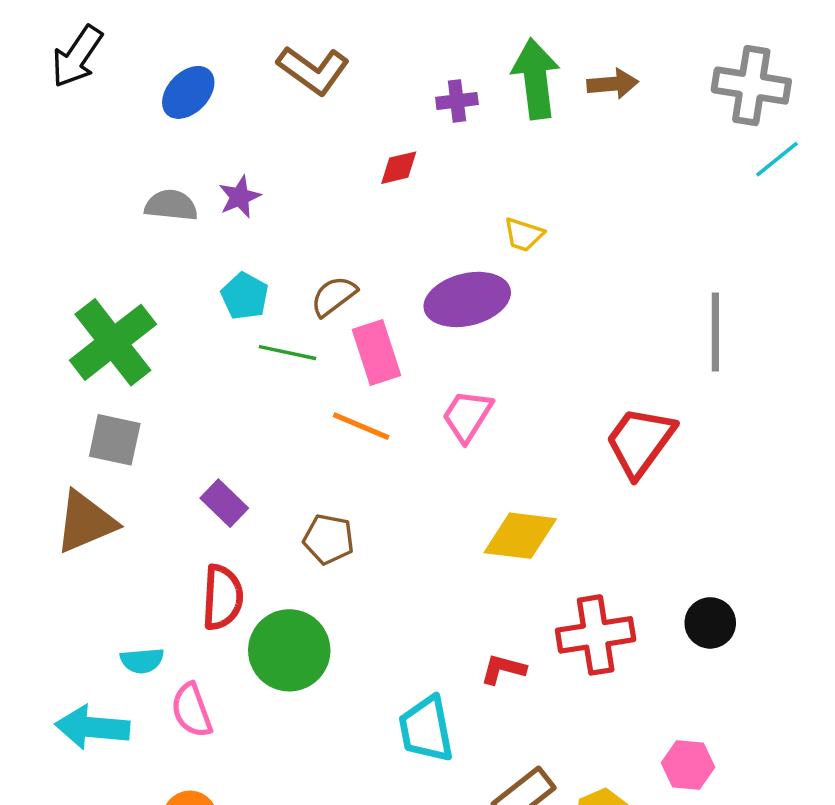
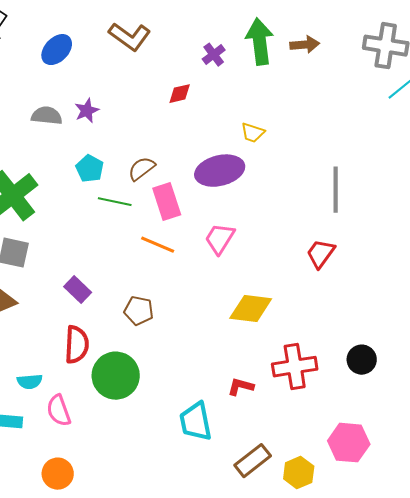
purple cross: (457, 101) -> (214, 55), turned -30
gray line: (715, 332) -> (336, 190), moved
red trapezoid: (640, 442) -> (321, 254), size x0.7
pink hexagon: (688, 765) -> (349, 443), size x1.4

